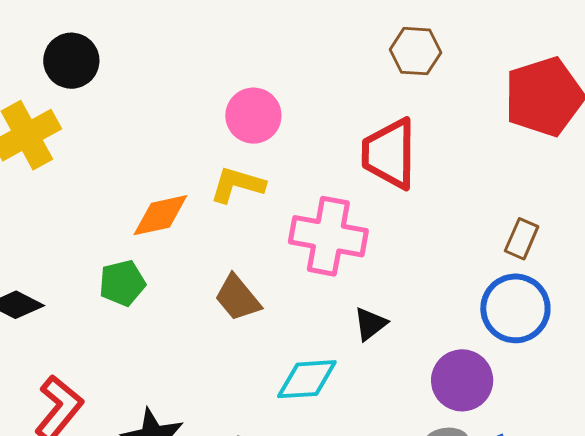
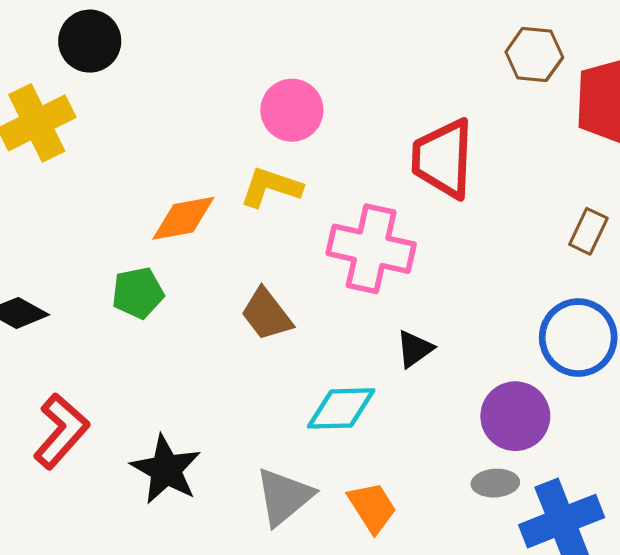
brown hexagon: (416, 51) -> (534, 55), moved
brown rectangle: (522, 239) -> (588, 231), moved

